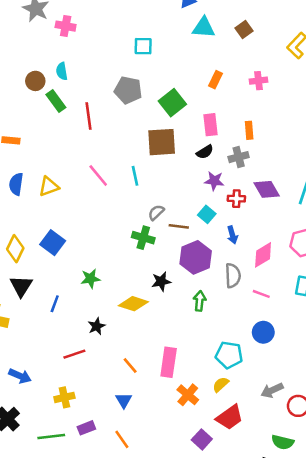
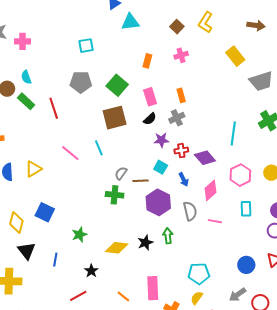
brown square: (244, 30) -> (177, 27), moved
purple diamond: (267, 189) -> (205, 158), moved
black star: (161, 281) -> (145, 243), moved
blue circle: (263, 332) -> (246, 265), moved

